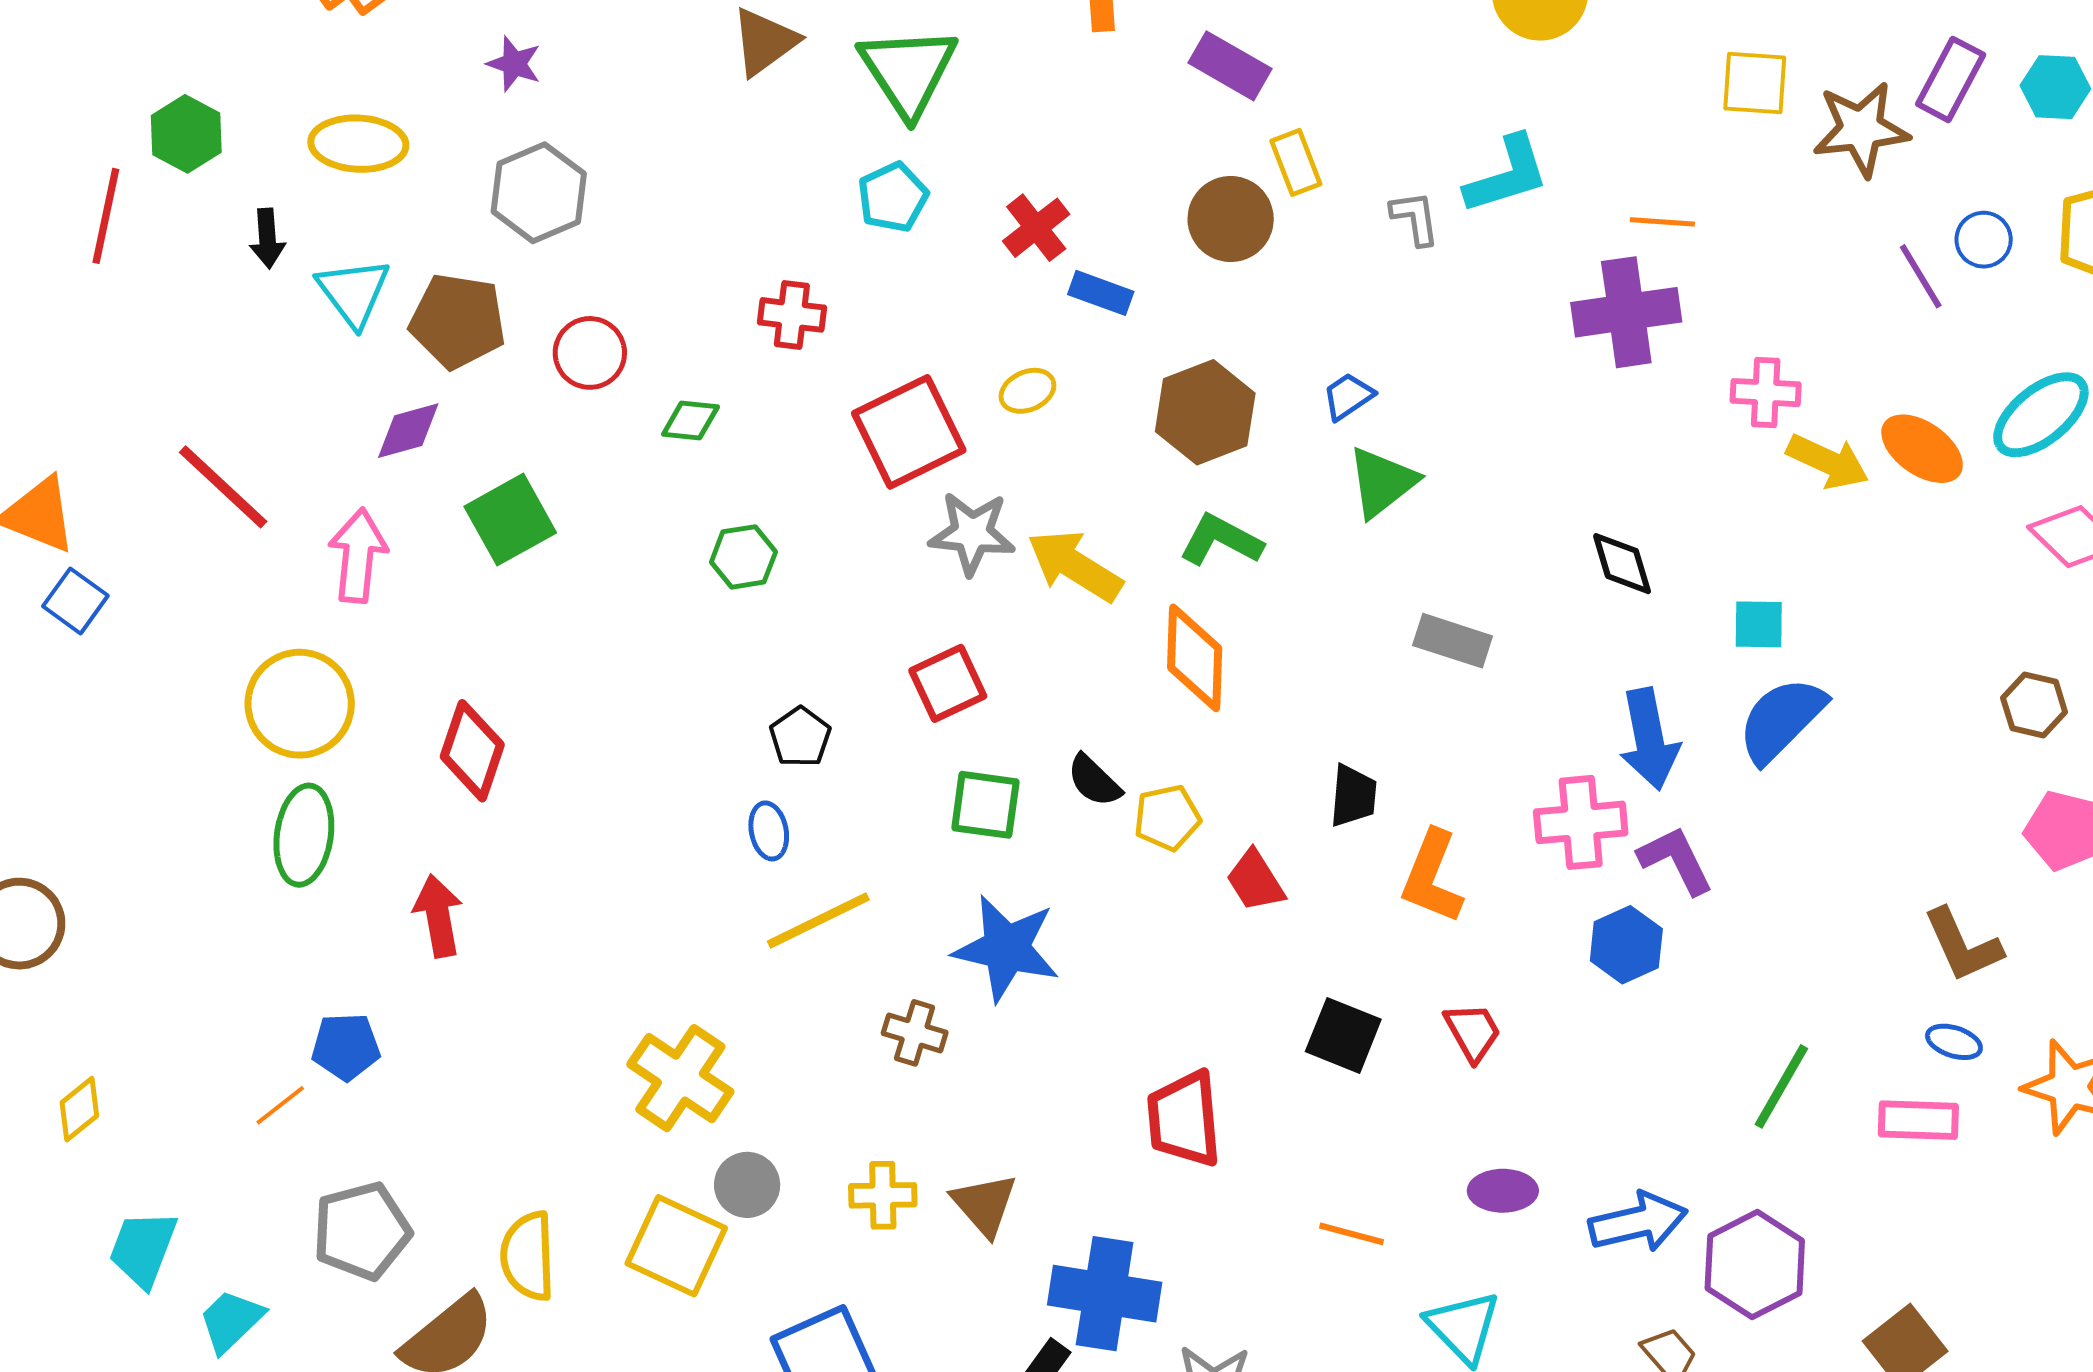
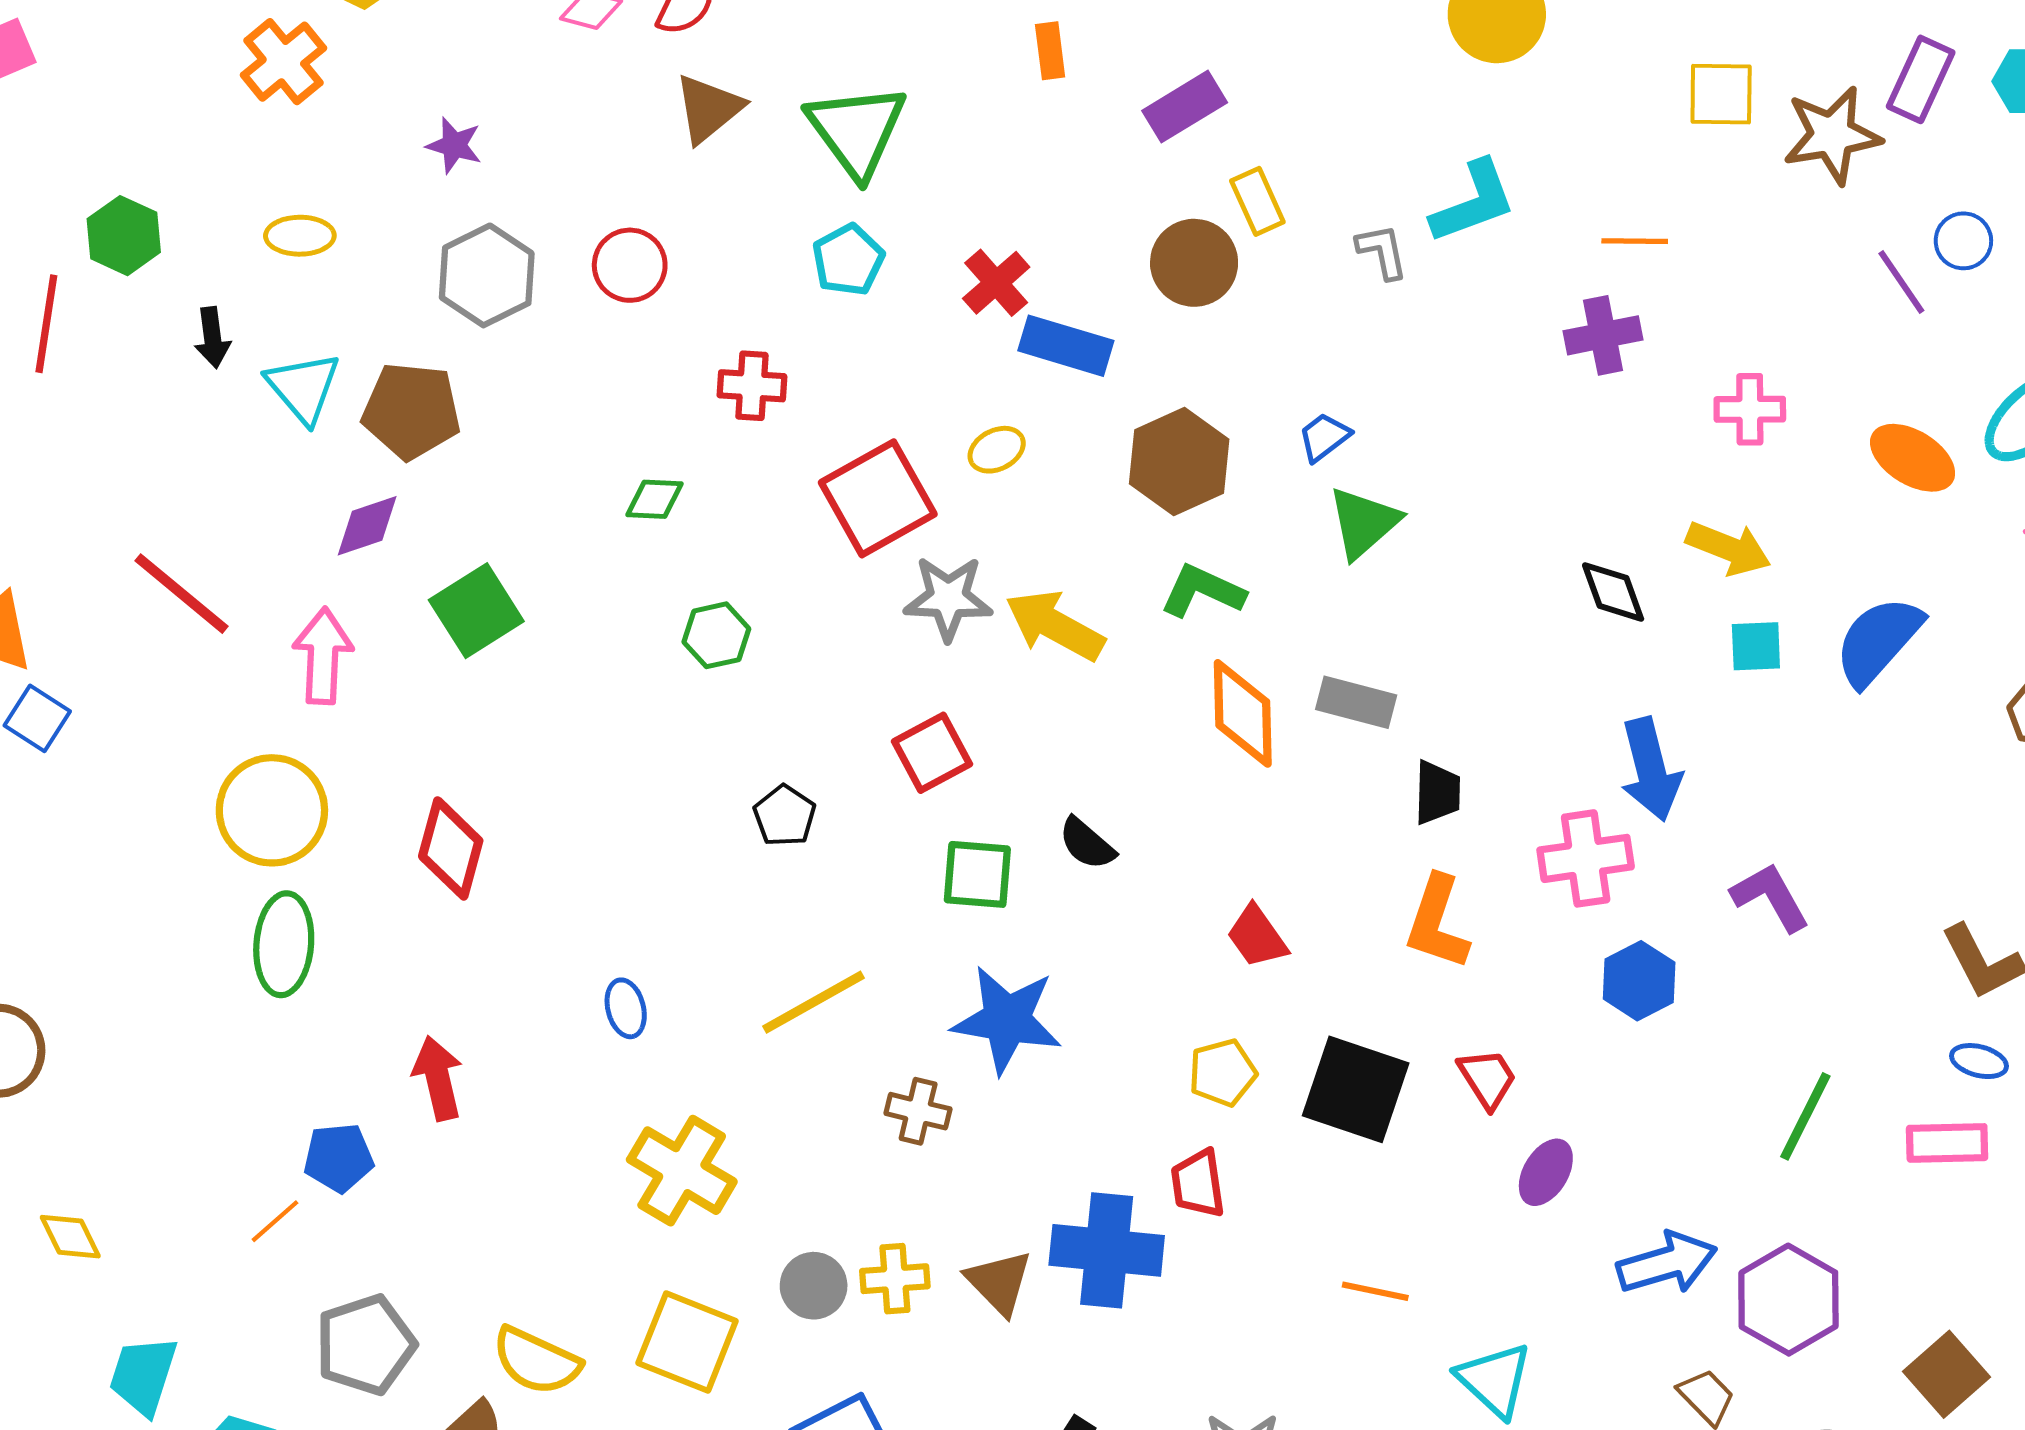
purple rectangle: (1230, 66) -> (1185, 107), turned -58
yellow ellipse: (358, 144) -> (300, 236), size x0.7
blue rectangle: (1101, 293) -> (1066, 346), size x1.4
purple cross: (1626, 312) -> (1603, 335), size x0.7
red circle: (590, 353) -> (630, 265), moved
yellow arrow: (1828, 461) -> (1729, 548), moved
gray rectangle: (1453, 641) -> (1356, 702), moved
orange diamond: (1195, 658) -> (1243, 713), moved
blue semicircle: (1781, 720) -> (1878, 641), moved
black trapezoid: (1353, 796) -> (1437, 793), moved
yellow pentagon: (1167, 818) -> (1223, 1073), moved
blue ellipse: (769, 831) -> (626, 1008), moved
purple L-shape: (1676, 860) -> (1770, 897), moved
red arrow: (438, 916) -> (438, 1078), moved
black square: (1343, 1035) -> (1356, 1089), size x1.4
yellow diamond: (79, 1109) -> (70, 1237), turned -74
red trapezoid: (1184, 1119) -> (1198, 1184), size x0.7
gray circle: (747, 1185) -> (814, 1286), moved
purple ellipse: (1503, 1191) -> (1546, 1172), moved, turned -56
yellow semicircle: (528, 1256) -> (536, 1361), turned -60
blue cross: (1105, 1294) -> (1107, 1250), moved

